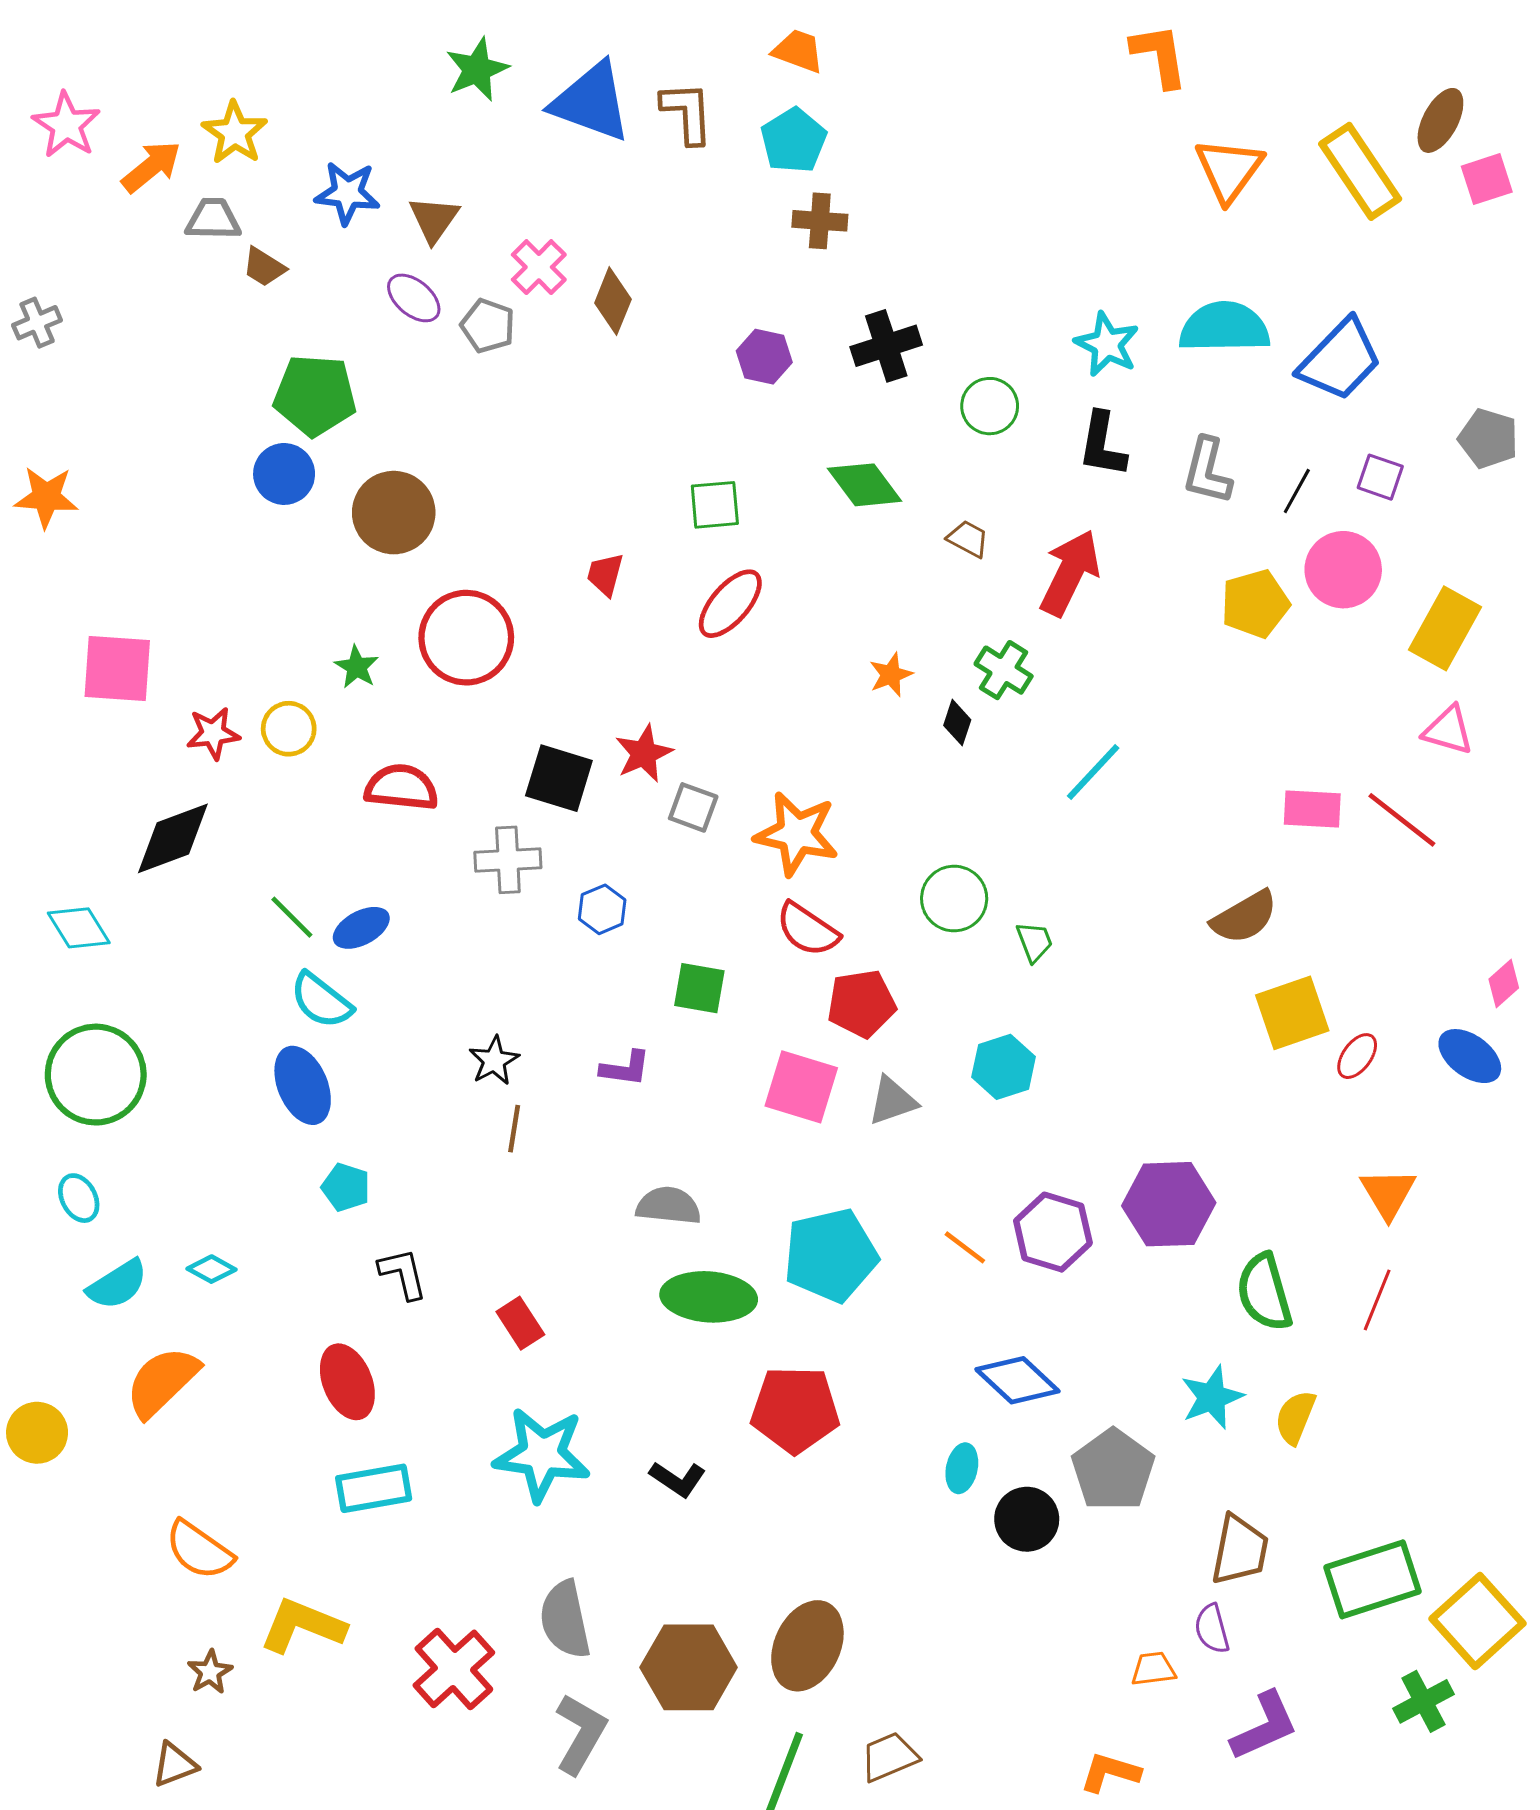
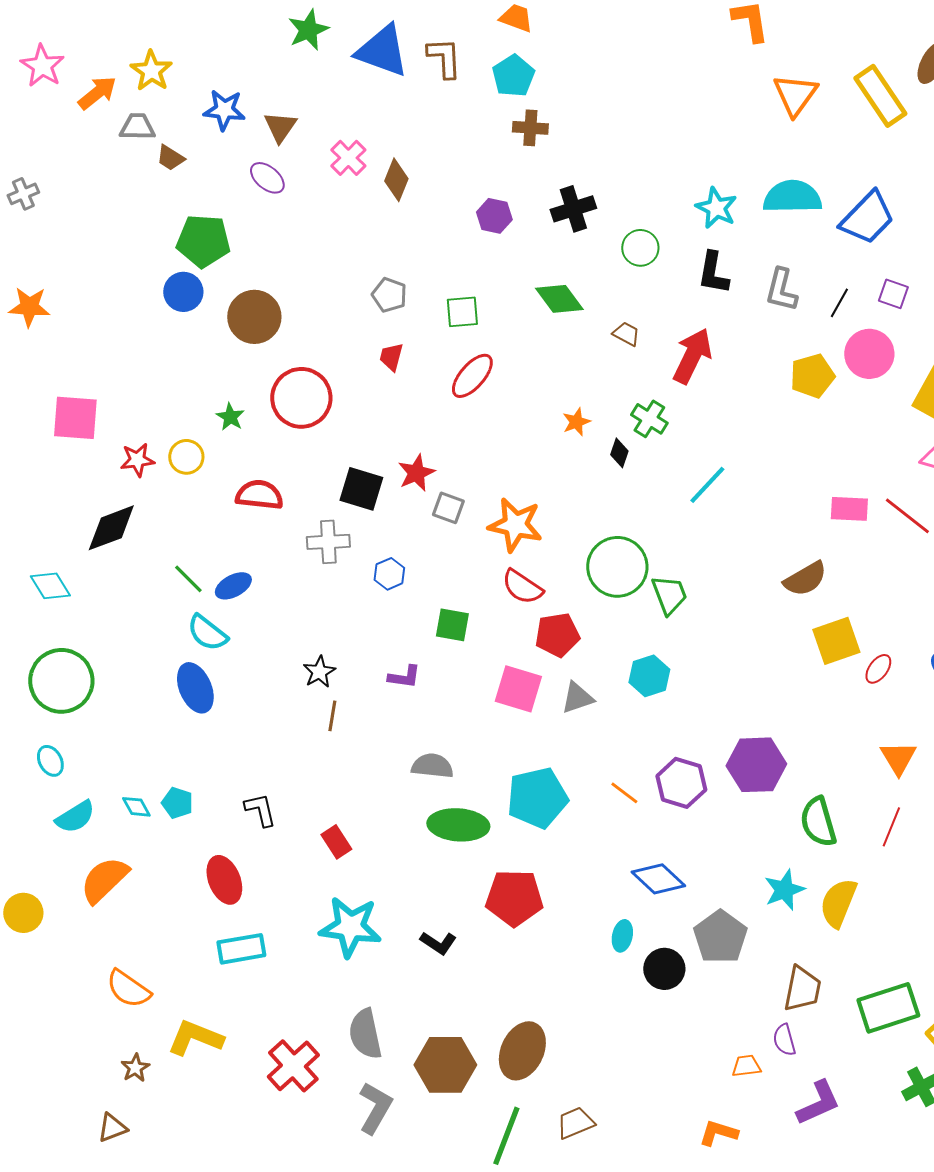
gray pentagon: (488, 326) -> (389, 295), moved
green circle: (954, 899) -> (617, 567), size x1.4
green trapezoid: (1034, 942) -> (669, 595), size x1.5
cyan pentagon: (346, 1187) -> (177, 803), moved
cyan diamond: (212, 1269) -> (136, 807), turned 32
yellow semicircle: (1295, 1417) -> (838, 903), size x1.4

